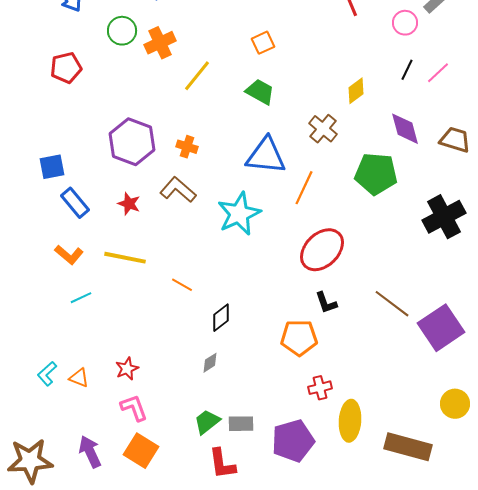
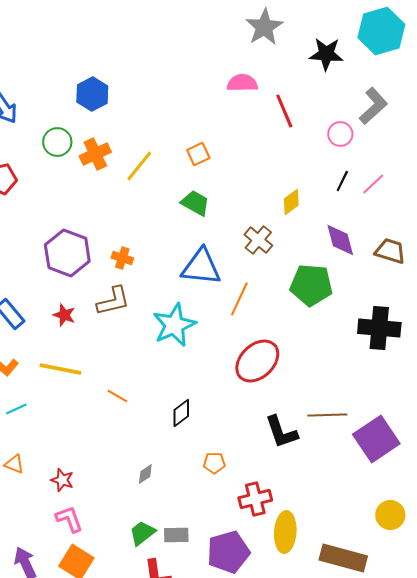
yellow line: (197, 76) -> (139, 166), moved
brown L-shape: (178, 190) -> (113, 301), turned 126
black cross: (444, 217) -> (379, 328), turned 33
black L-shape: (326, 303) -> (281, 432), moved, size x1.5
brown line: (392, 304) -> (327, 415), turned -39
black diamond: (221, 318) -> (181, 413), moved
orange pentagon: (299, 338) -> (214, 463), moved, size x0.6
red star: (127, 369) -> (62, 480), turned -30
orange triangle: (79, 378) -> (14, 464), moved
red cross: (320, 388) -> (255, 499), size x1.4

